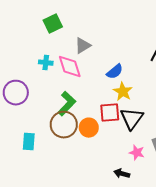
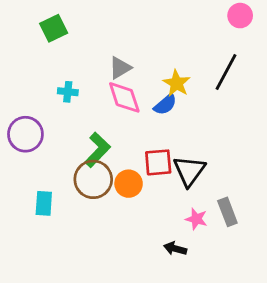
green square: (53, 24) -> (54, 28), moved
pink diamond: (70, 67) -> (124, 97), moved
yellow star: (123, 92) -> (177, 83), moved

